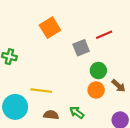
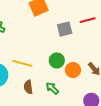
green circle: (98, 71) -> (57, 60), moved
brown semicircle: (51, 115) -> (28, 87), turned -112

